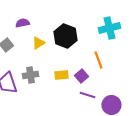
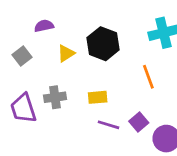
purple square: (81, 76) -> (139, 122), moved
purple line: (87, 95) -> (109, 125), moved

